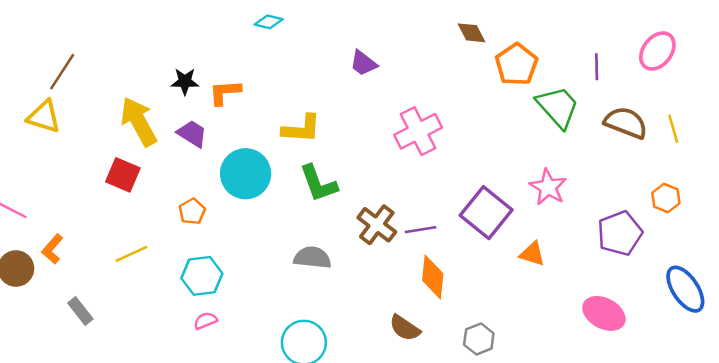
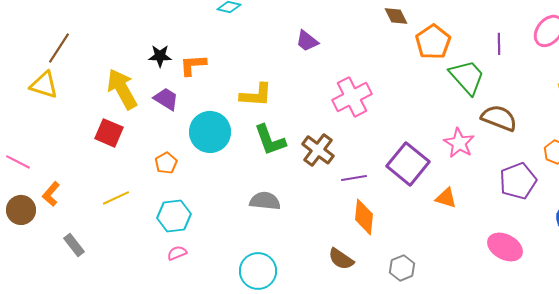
brown semicircle: (626, 123) -> (499, 118), moved
brown cross: (377, 225) -> (318, 150), moved

